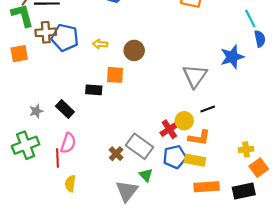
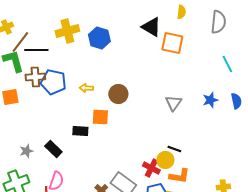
blue semicircle: (260, 39) -> (236, 101), moved
blue star: (232, 57) -> (210, 100), size x0.7
gray triangle: (195, 76) -> (173, 103), moved, size x0.7
black line: (208, 109) -> (174, 149), moved, turned 40
red cross: (169, 129) -> (151, 168), turned -30

